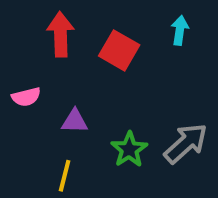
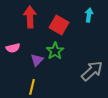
purple triangle: (75, 121) -> (37, 60), turned -48
green star: (129, 149) -> (55, 51), moved

